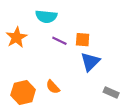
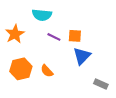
orange semicircle: (53, 87) -> (47, 71), moved
orange hexagon: (23, 92) -> (21, 69), moved

